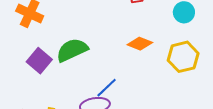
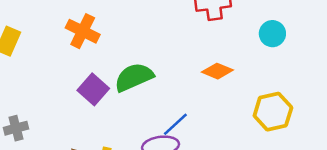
yellow hexagon: (183, 57) -> (273, 112), moved

